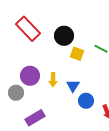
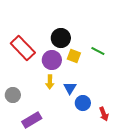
red rectangle: (28, 29) -> (23, 48), moved
purple circle: (30, 76) -> (52, 60), moved

